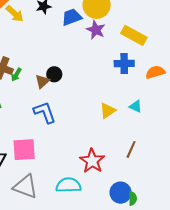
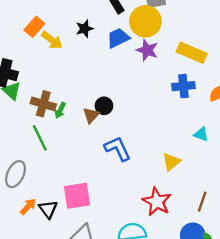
yellow triangle: (108, 111) -> (171, 162), moved
blue L-shape: (45, 112) -> (118, 149), moved
brown line: (131, 149) -> (202, 202), moved

